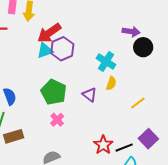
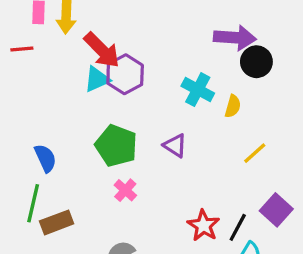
purple arrow: (131, 32) -> (235, 38), size x1.4
red arrow: (49, 33) -> (102, 50), turned -95
yellow semicircle: (111, 83) -> (233, 106), moved
black line: (124, 148) -> (238, 227), turned -36

